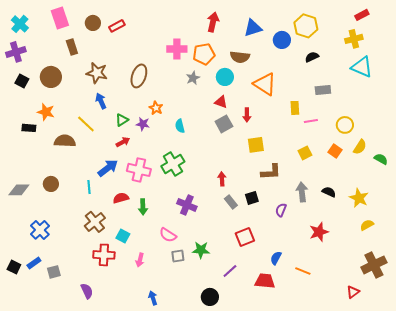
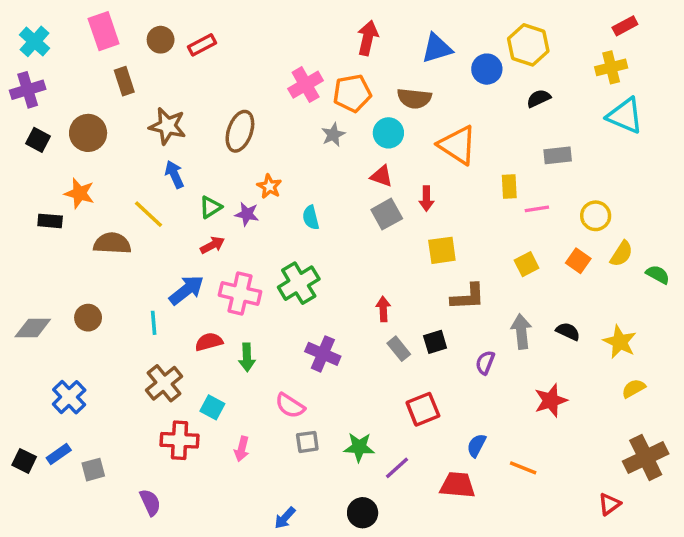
pink cross: (177, 49) -> (306, 85), turned -30
green star: (201, 250) -> (359, 447), moved
blue arrow: (153, 298) -> (285, 518), moved, turned -120

